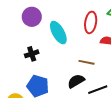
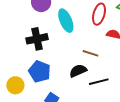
black cross: (32, 54) -> (37, 39), size x1.5

